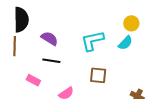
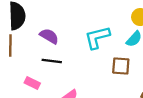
brown square: (98, 75) -> (121, 66), moved

